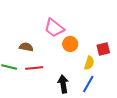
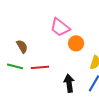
brown semicircle: (26, 47) -> (22, 46), moved, turned 48

